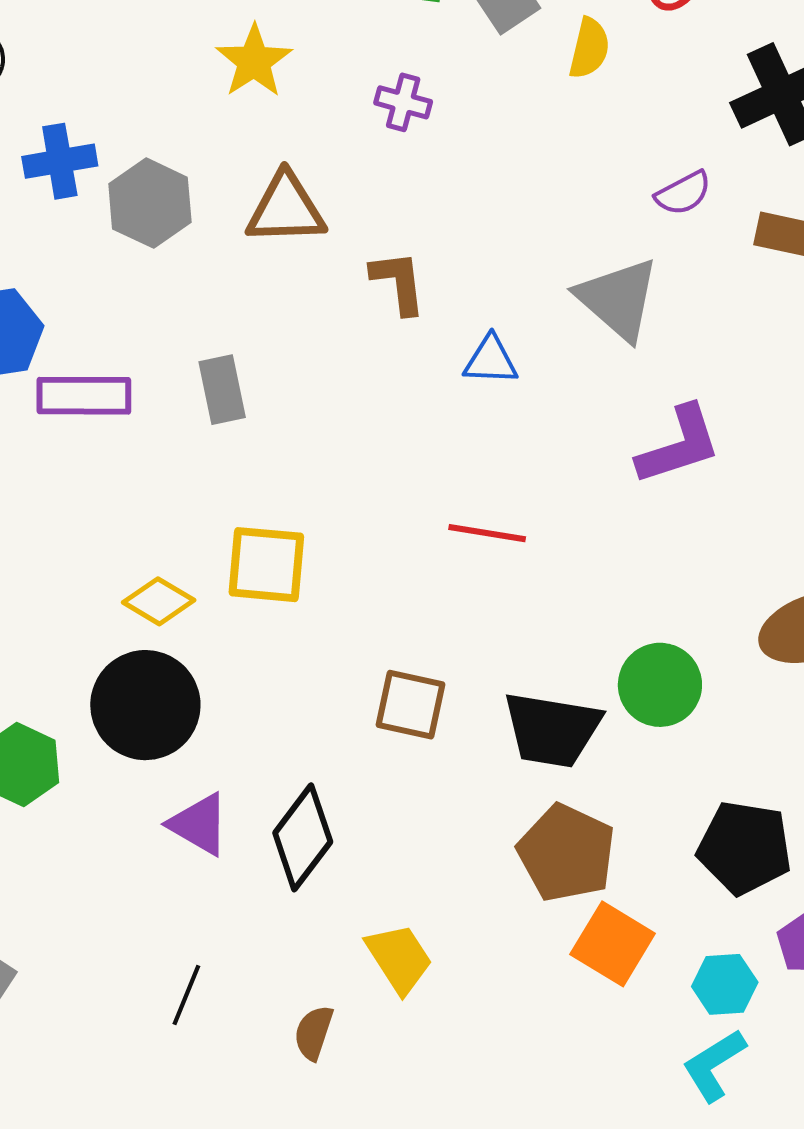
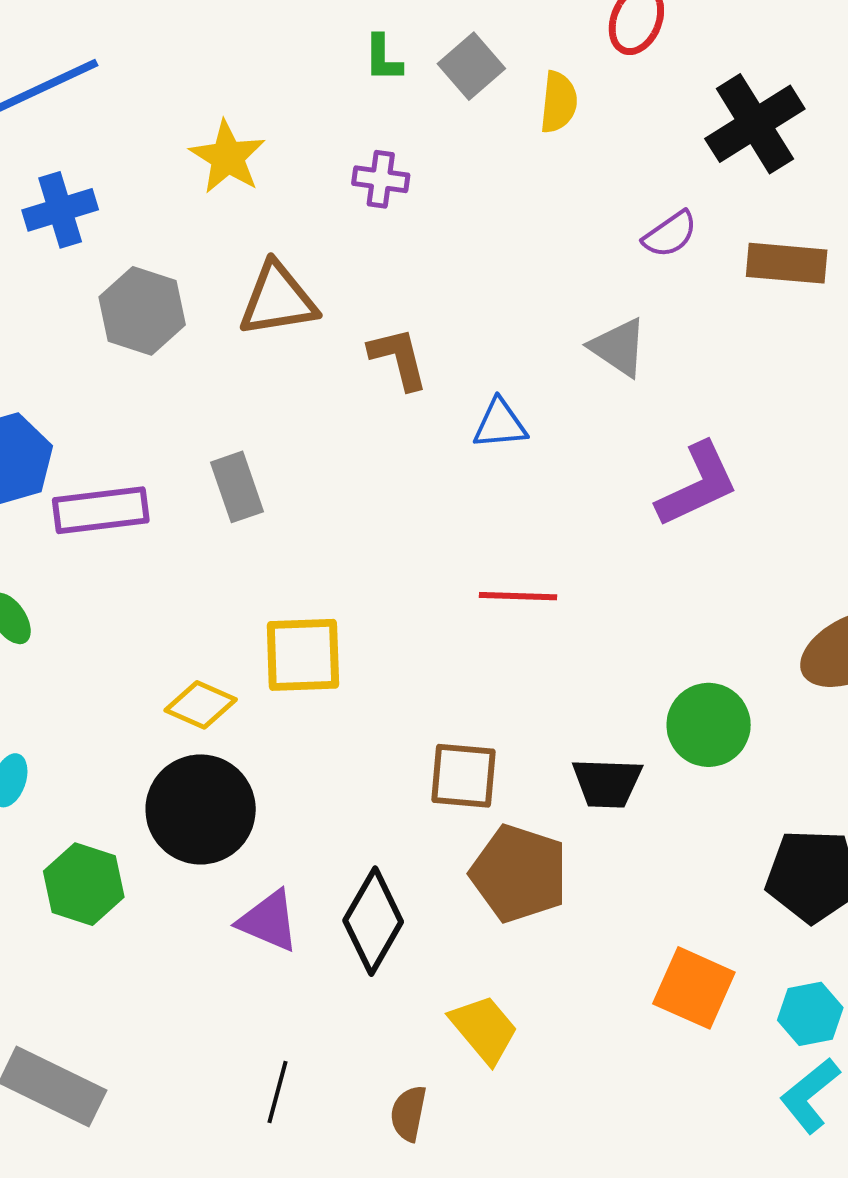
blue cross: (60, 161) -> (60, 210), moved
gray triangle: (618, 299) -> (619, 347), size x0.7
black trapezoid: (552, 730) -> (607, 783), size x0.7
brown pentagon: (566, 853) -> (519, 874), moved

